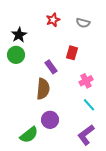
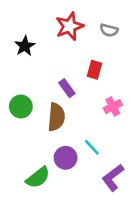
red star: (53, 20) -> (70, 26), size x1.5
green circle: (16, 55) -> (21, 107), moved
cyan line: (89, 105) -> (92, 147), moved

